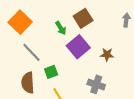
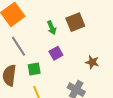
purple square: (78, 47) -> (56, 53), moved, size x0.6

